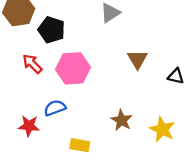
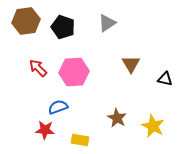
black pentagon: (51, 30) -> (63, 27), moved
red star: (29, 126) -> (45, 130), moved

